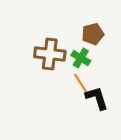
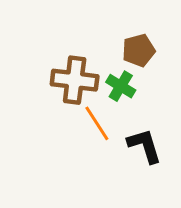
orange line: (82, 85) -> (97, 123), moved

